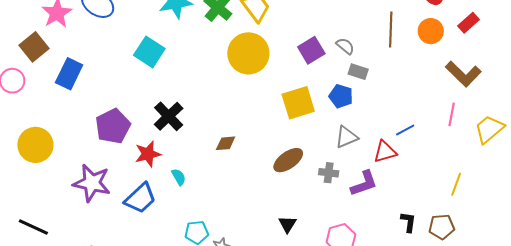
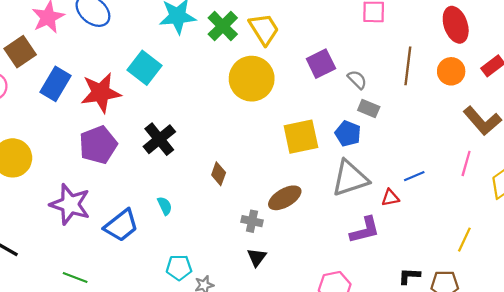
purple square: (311, 50) -> (321, 64), moved
gray triangle: (346, 137) -> (350, 178), size x1.5
brown diamond: (226, 143) -> (219, 174), turned -70
red triangle: (385, 152) -> (390, 198), size x0.7
red star: (148, 154) -> (101, 93), moved, size x1.4
gray cross: (329, 173) -> (252, 221), moved
black L-shape: (408, 222) -> (409, 276), turned -100
black triangle: (287, 224) -> (257, 257), moved

